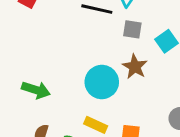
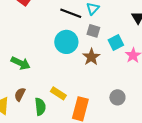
cyan circle: (102, 82) -> (66, 42), moved

